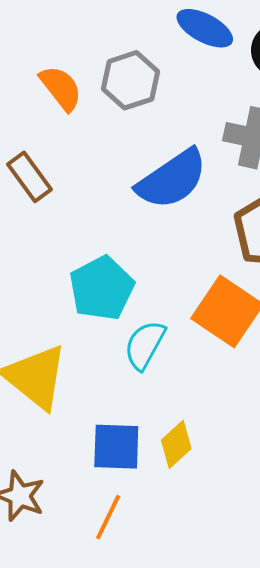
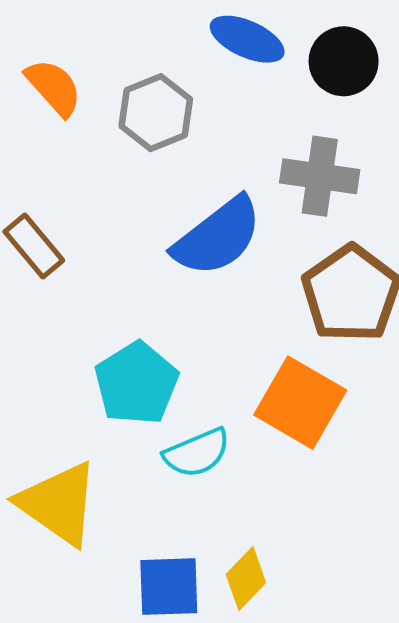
orange semicircle: (61, 88) -> (54, 87), moved
cyan semicircle: (145, 345) -> (197, 453), turned -138

